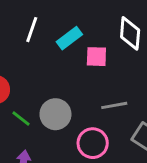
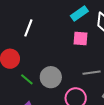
white line: (32, 30) -> (28, 28), moved
cyan rectangle: (69, 38) -> (79, 13), moved

